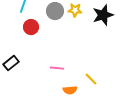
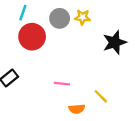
black star: (103, 15) -> (115, 42), moved
red circle: (31, 27) -> (32, 37), size x1.5

